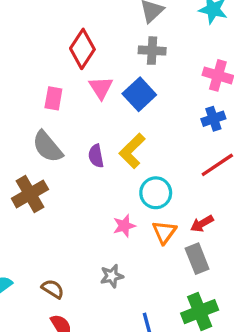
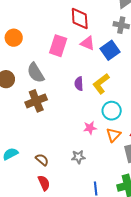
red diamond: (82, 49) -> (80, 18), turned -45
pink triangle: (101, 88) -> (87, 43), turned -42
pink rectangle: (53, 98) -> (58, 46), size x1.5
gray semicircle: (47, 147) -> (36, 73), moved

